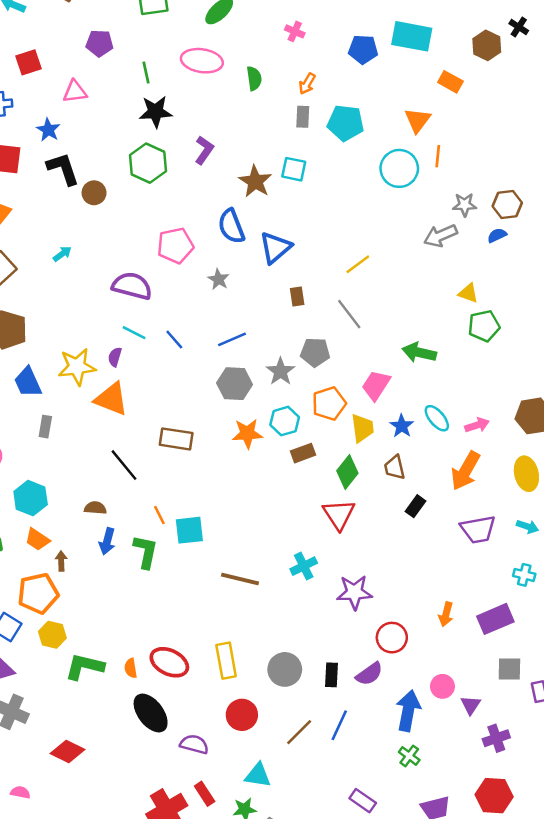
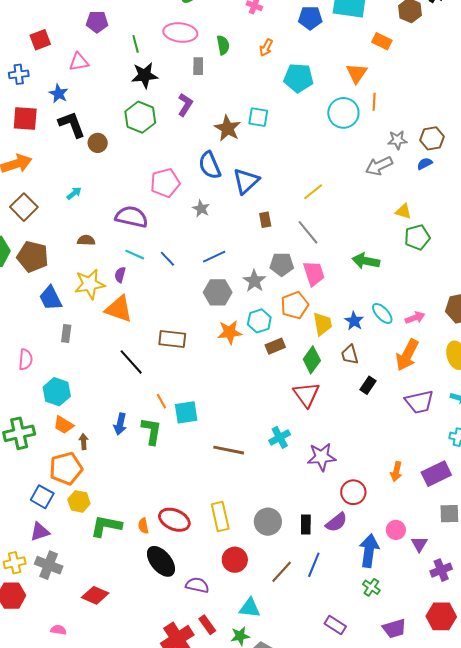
gray rectangle: (303, 117) -> (198, 66), moved
pink trapezoid: (376, 385) -> (314, 273), moved, turned 132
brown semicircle: (95, 508) -> (86, 240), moved

